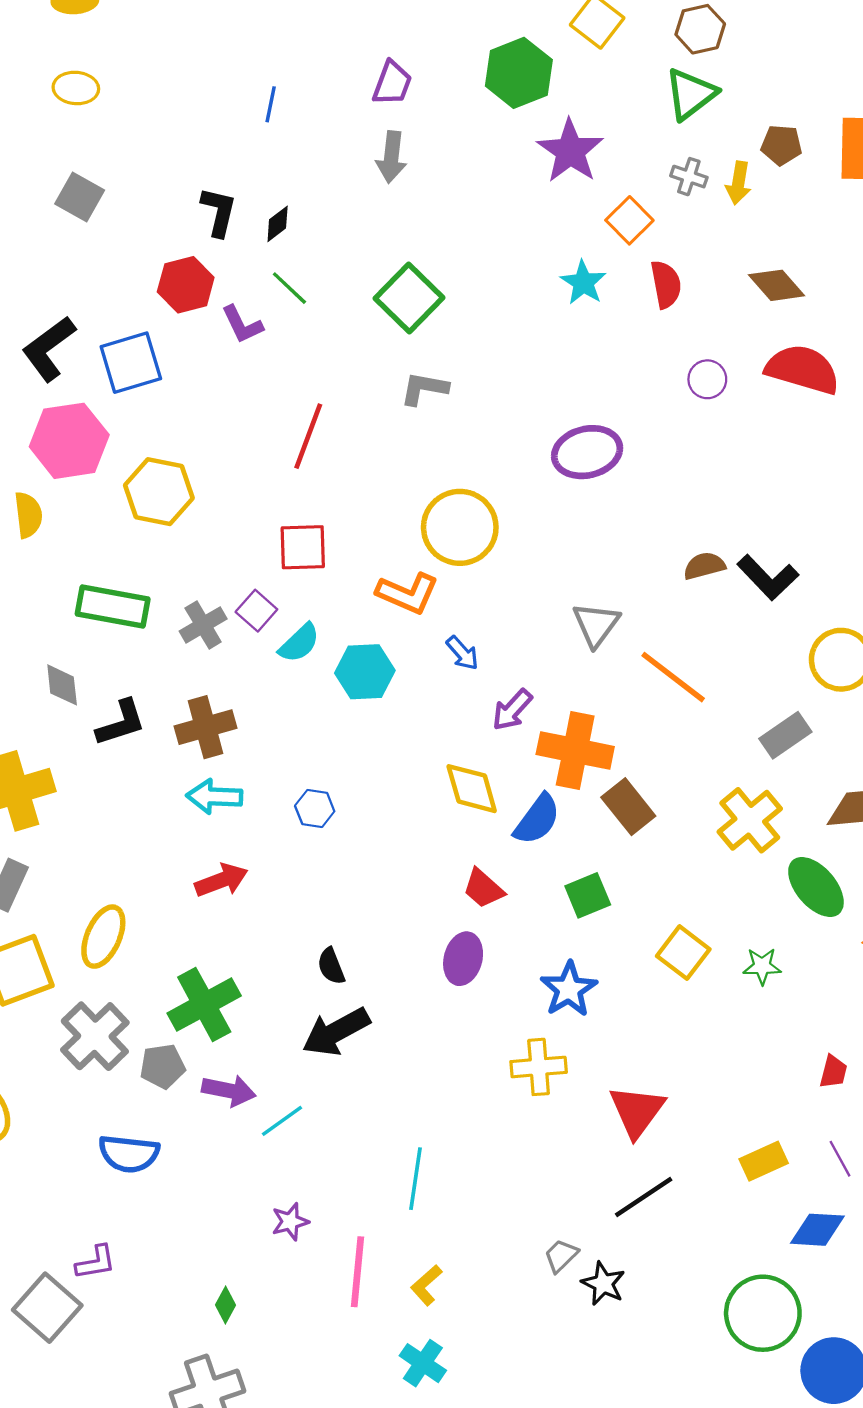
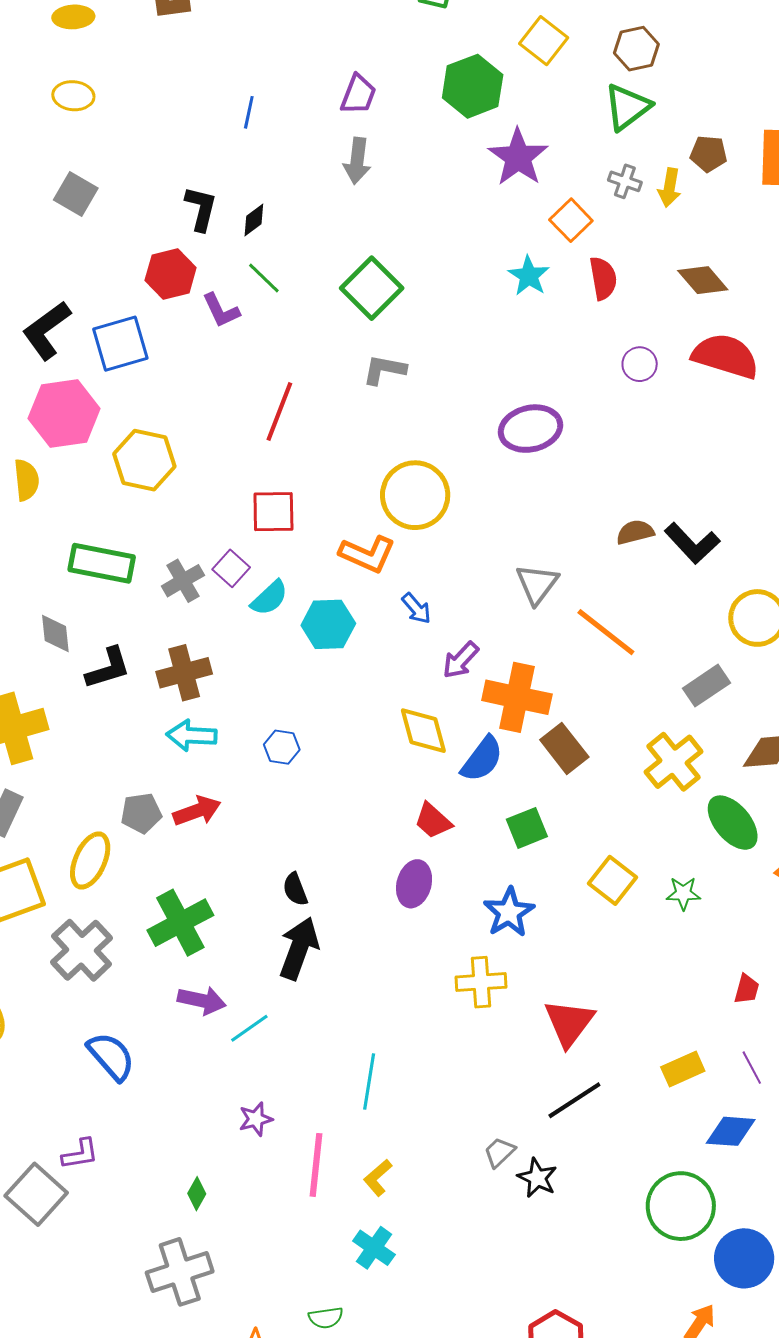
black arrow: (336, 1032) -> (299, 948), turned 138
gray pentagon: (163, 1066) -> (141, 813), moved
blue semicircle: (129, 1154) -> (111, 1056), turned -138

